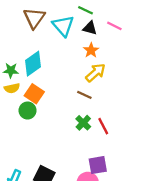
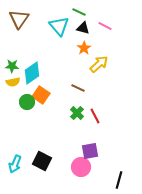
brown triangle: (34, 18) -> (19, 19), moved
cyan diamond: (33, 64) -> (32, 73), moved
yellow arrow: (95, 73) -> (99, 64), moved
orange square: (34, 94) -> (41, 95), moved

